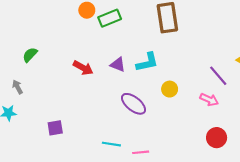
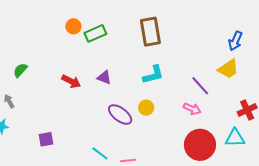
cyan L-shape: (147, 62) -> (153, 75), moved
yellow circle: (170, 89) -> (146, 108), moved
red circle: (217, 138) -> (200, 145), size x1.6
cyan line: (111, 144) -> (100, 153), turned 30

